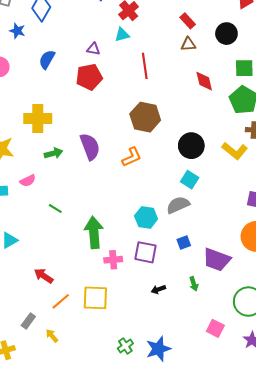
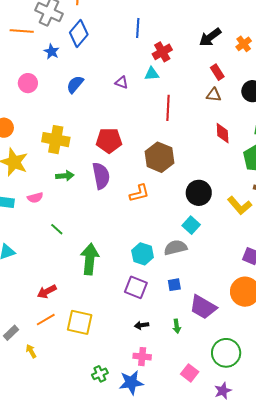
red pentagon: (89, 77) -> (109, 140), moved
pink cross: (113, 260) -> (142, 357), moved
red arrow: (44, 276) -> (47, 291), moved, turned -72

